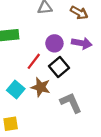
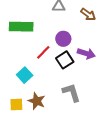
purple arrow: (82, 43) -> (86, 53), moved
brown star: (41, 87) -> (37, 101), moved

